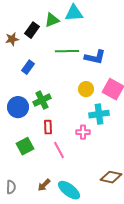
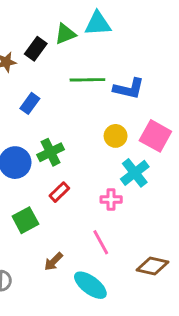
cyan cross: (99, 114) -> (135, 173), turned -30
red rectangle: (48, 127) -> (59, 192), turned 48
pink line: (59, 150) -> (101, 242), moved
brown arrow: (44, 185) -> (53, 262), moved

